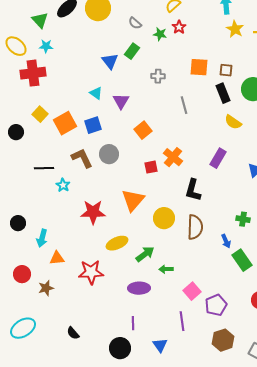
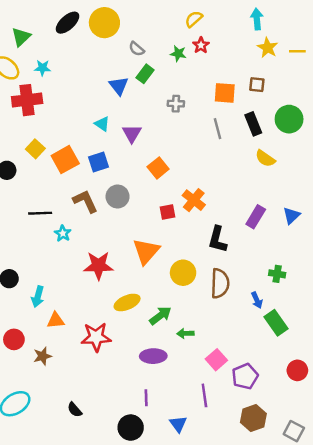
green triangle: (40, 20) -> (21, 37), moved, turned 30
gray semicircle: (135, 23) -> (137, 49), moved
brown square: (226, 70) -> (257, 85), moved
gray line: (184, 105) -> (218, 129), moved
purple rectangle: (218, 158) -> (256, 217), moved

